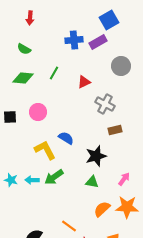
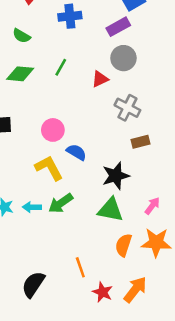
blue cross: (74, 40) -> (70, 16), moved
gray circle: (121, 66) -> (123, 58), moved
pink circle: (38, 112) -> (53, 130), moved
green triangle: (92, 182) -> (110, 210), size x1.5
orange semicircle: (102, 209) -> (123, 245), turned -30
orange line: (69, 226) -> (80, 267), turned 35

